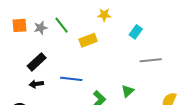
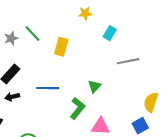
yellow star: (104, 15) -> (85, 13), moved
yellow rectangle: (88, 40) -> (61, 47), turned -48
green triangle: (128, 91) -> (95, 86), moved

